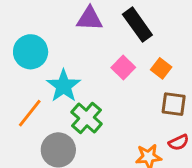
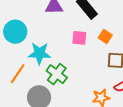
pink square: (123, 68) -> (79, 38), turned -35
cyan star: (64, 86) -> (39, 53), turned -30

